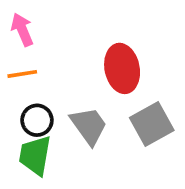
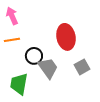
black circle: (37, 120) -> (34, 56), moved
gray square: (152, 124) -> (82, 67), size x0.7

